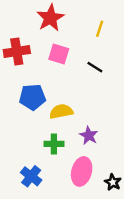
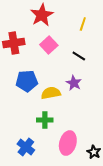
pink square: (59, 54) -> (49, 45), turned 30
purple star: (89, 135) -> (74, 83), moved

